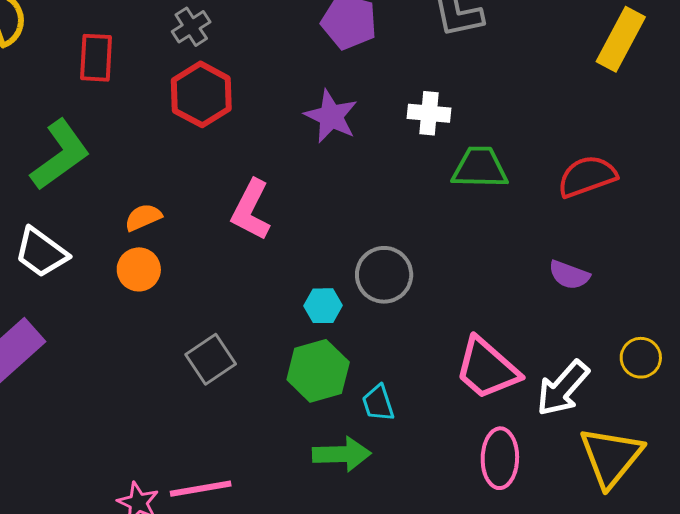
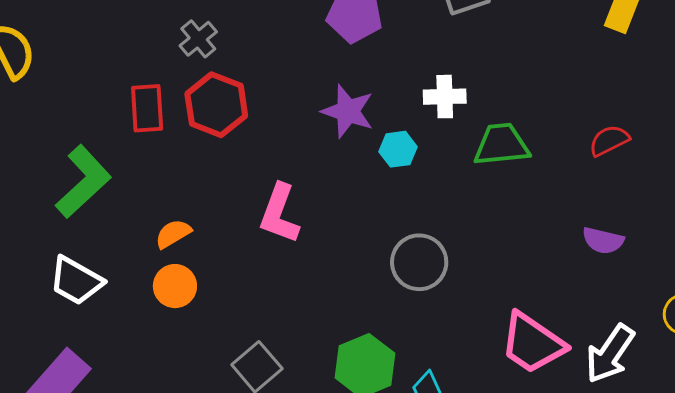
red rectangle: (96, 58) -> (147, 108), moved
red semicircle: (587, 176) -> (609, 140), size x0.7
cyan hexagon: (323, 306) -> (398, 149), moved

